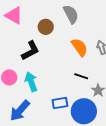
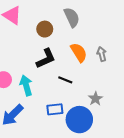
black L-shape: (30, 51) -> (46, 59), moved
black line: (81, 76) -> (65, 80), moved

